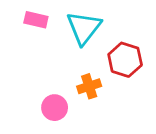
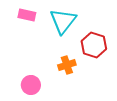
pink circle: (55, 108) -> (31, 85), moved

